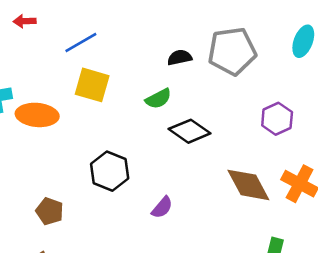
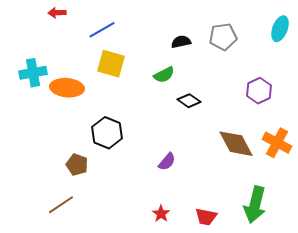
gray pentagon: (232, 51) -> (223, 37), size x0.7
black diamond: (190, 131) -> (189, 101), size x0.7
black hexagon: (110, 171) -> (107, 133), moved

